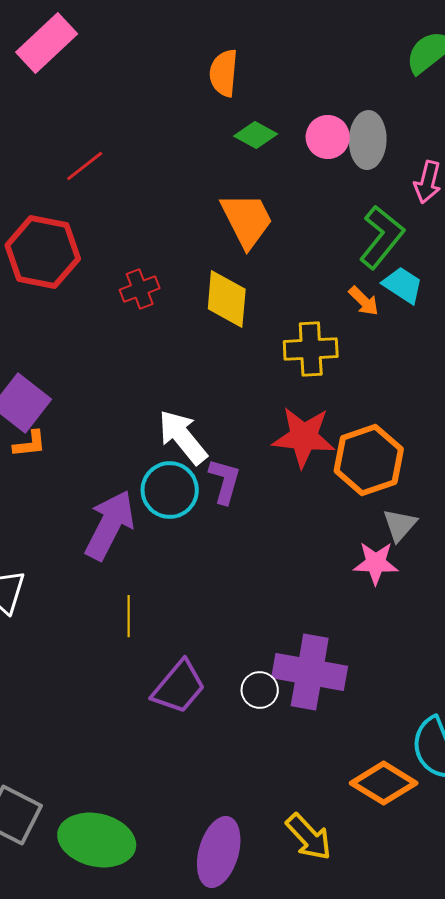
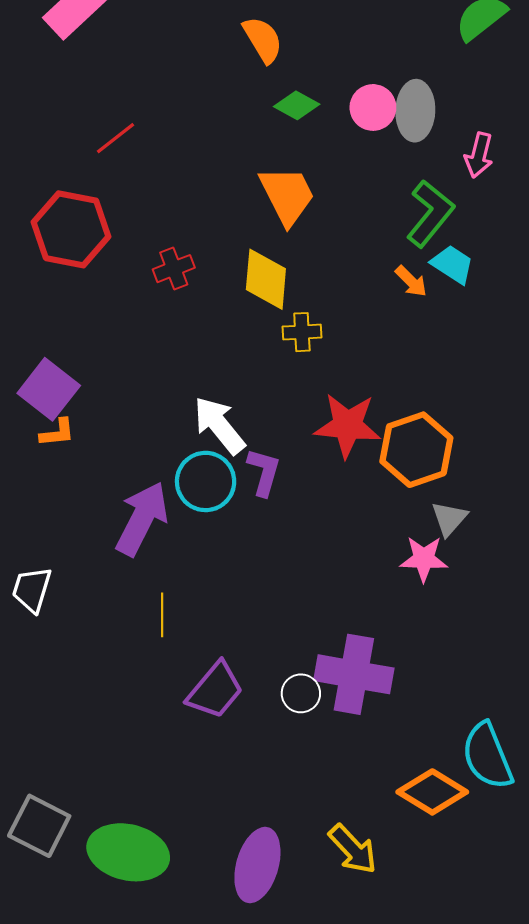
orange semicircle: (224, 73) -> (263, 40), turned 144
yellow cross: (311, 349) -> (302, 332), moved, size x0.7

